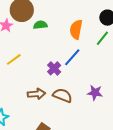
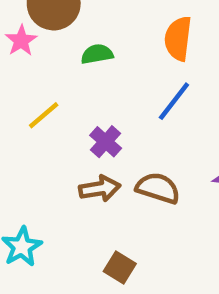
green semicircle: (40, 25) -> (97, 54), moved
purple cross: (54, 68) -> (106, 142), moved

